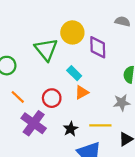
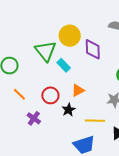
cyan rectangle: (74, 73) -> (64, 65), moved
purple cross: (34, 123) -> (34, 118), size x0.6
black star: (71, 129) -> (69, 110), moved

